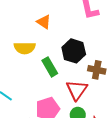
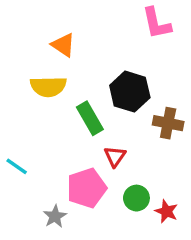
orange triangle: (44, 22) -> (63, 45), moved
red triangle: (77, 90) -> (115, 156), moved, size x0.6

